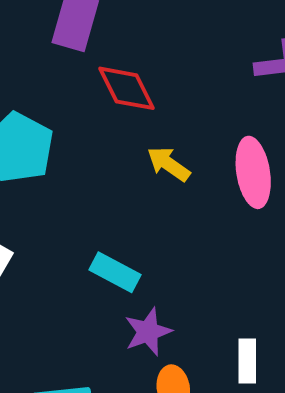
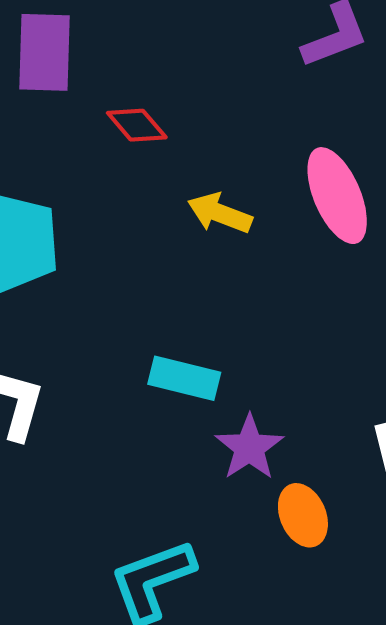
red diamond: (126, 88) -> (137, 125), size x0.7

